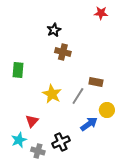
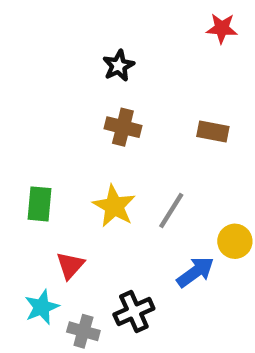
brown cross: (63, 52) -> (123, 127), moved
green rectangle: (18, 70) -> (40, 204), moved
brown rectangle: (96, 82) -> (213, 132), moved

